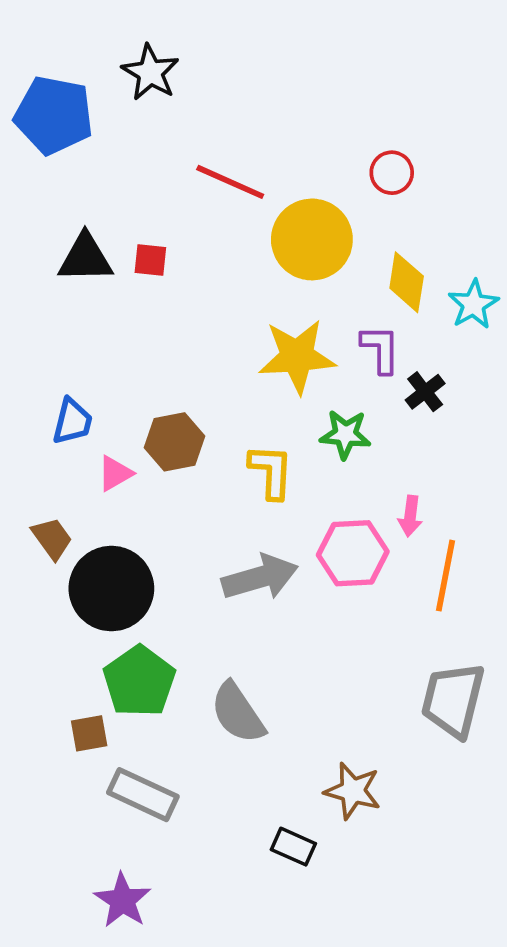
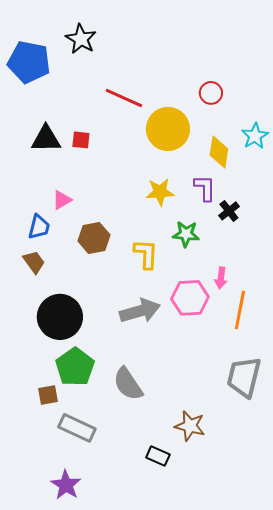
cyan star: (473, 304) -> (255, 136), moved
yellow star: (297, 356) -> (160, 192), size x0.7
pink triangle: (115, 473) -> (62, 200), moved
brown trapezoid: (52, 538) -> (34, 262), moved

